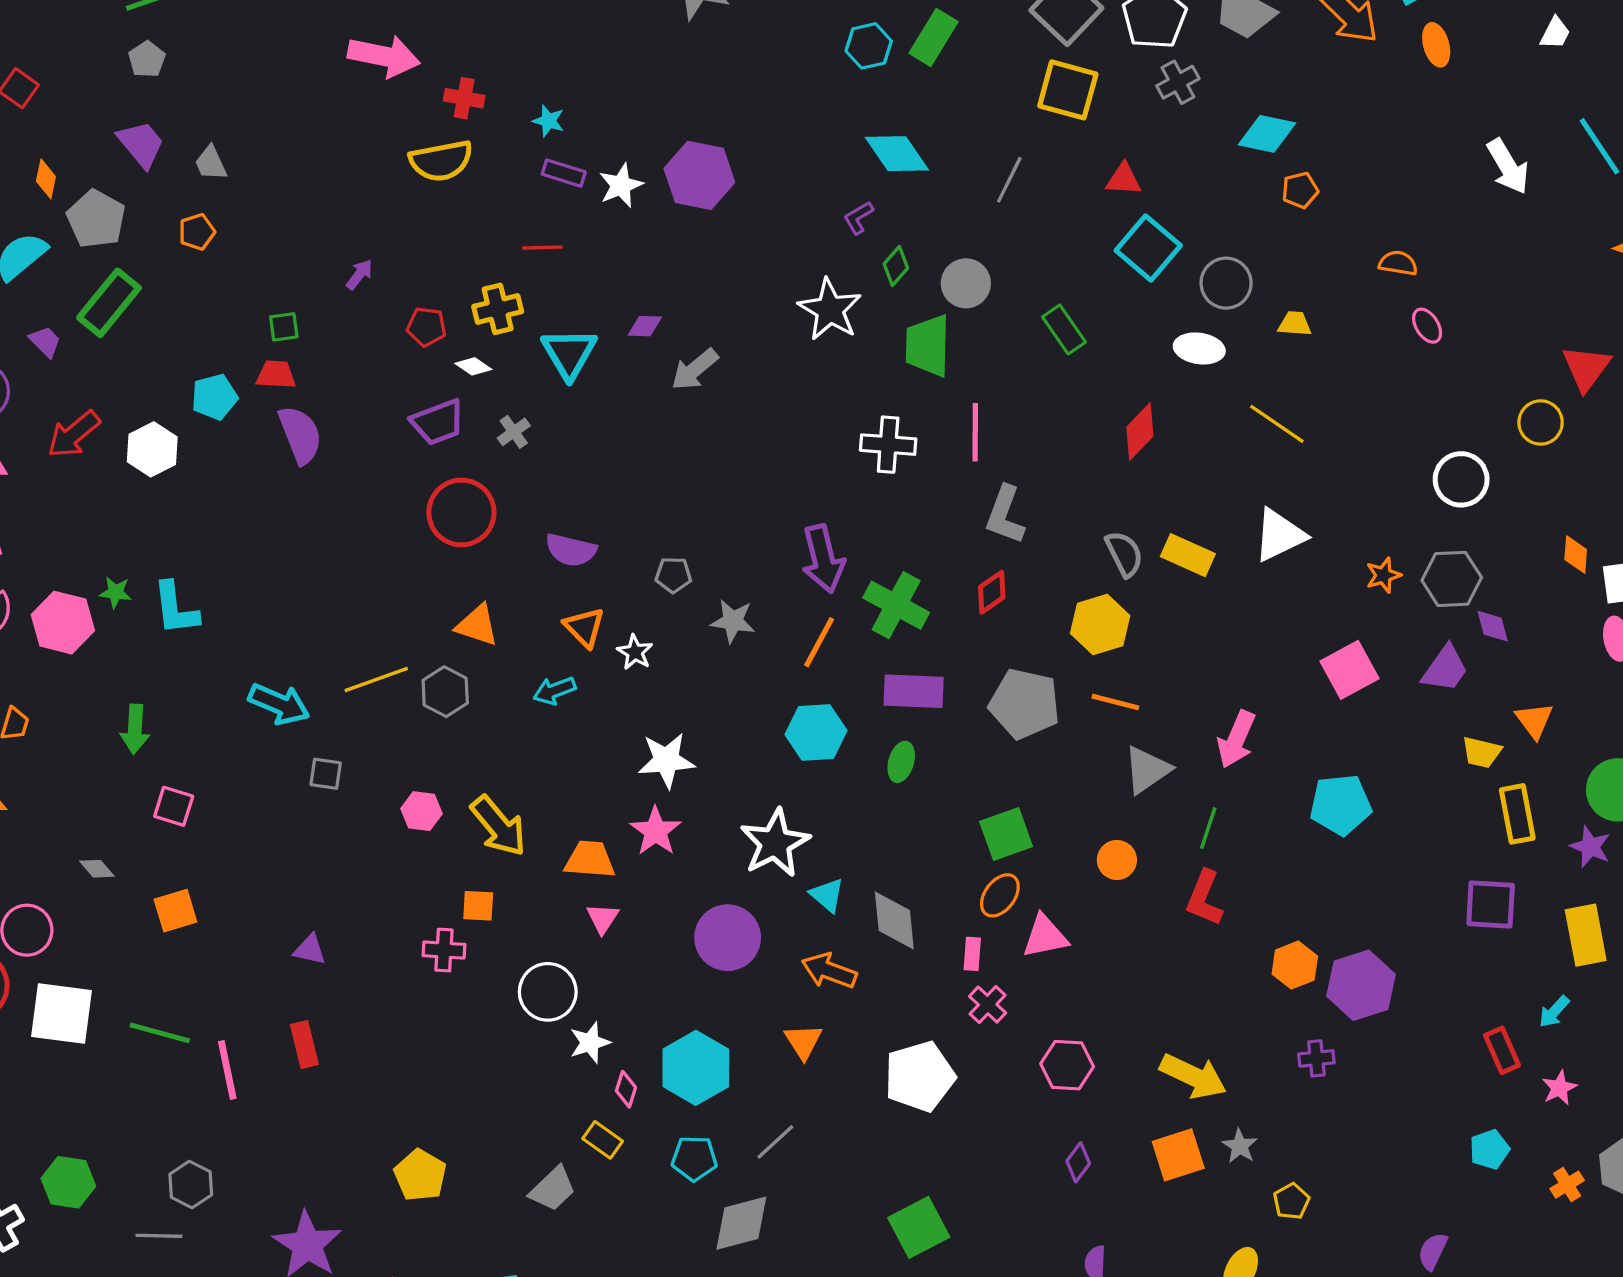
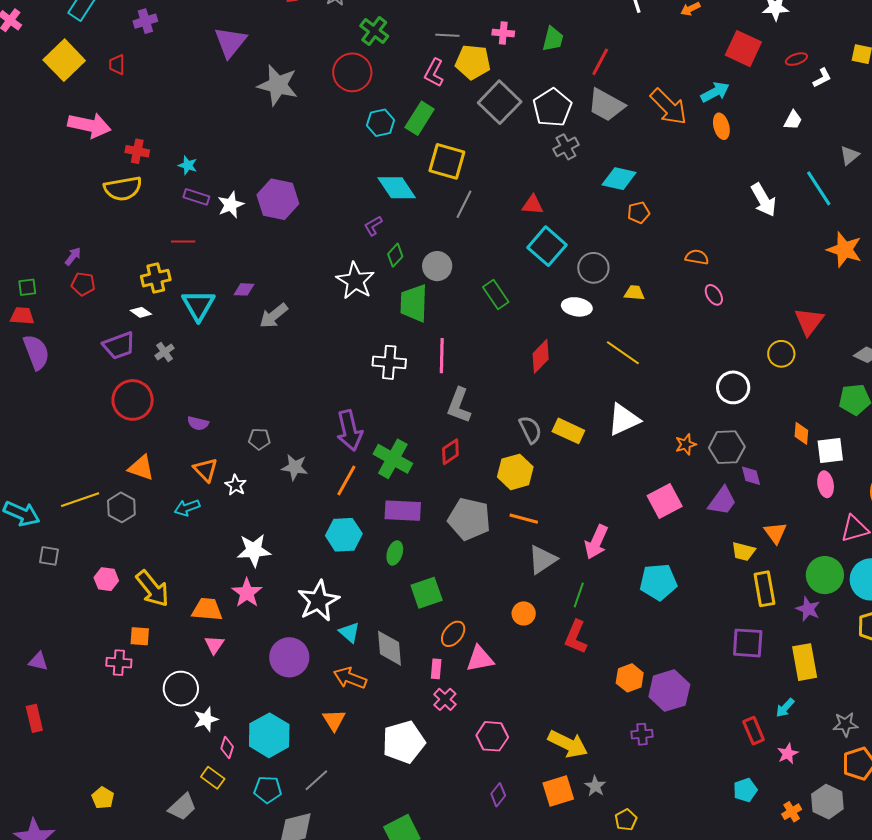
yellow square: (1068, 90) -> (447, 161), moved
red pentagon: (426, 327) -> (83, 284), moved
purple semicircle: (571, 550) -> (198, 423), size x0.7
green square: (1006, 834) -> (427, 593), moved
yellow pentagon: (420, 1175) -> (103, 798), size x0.7

